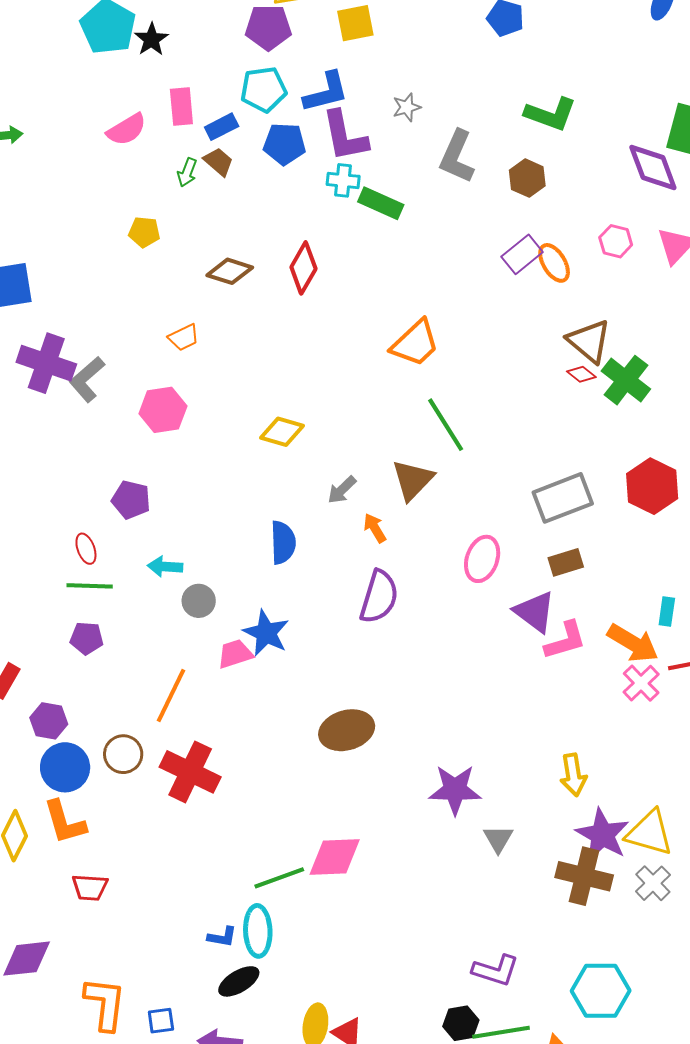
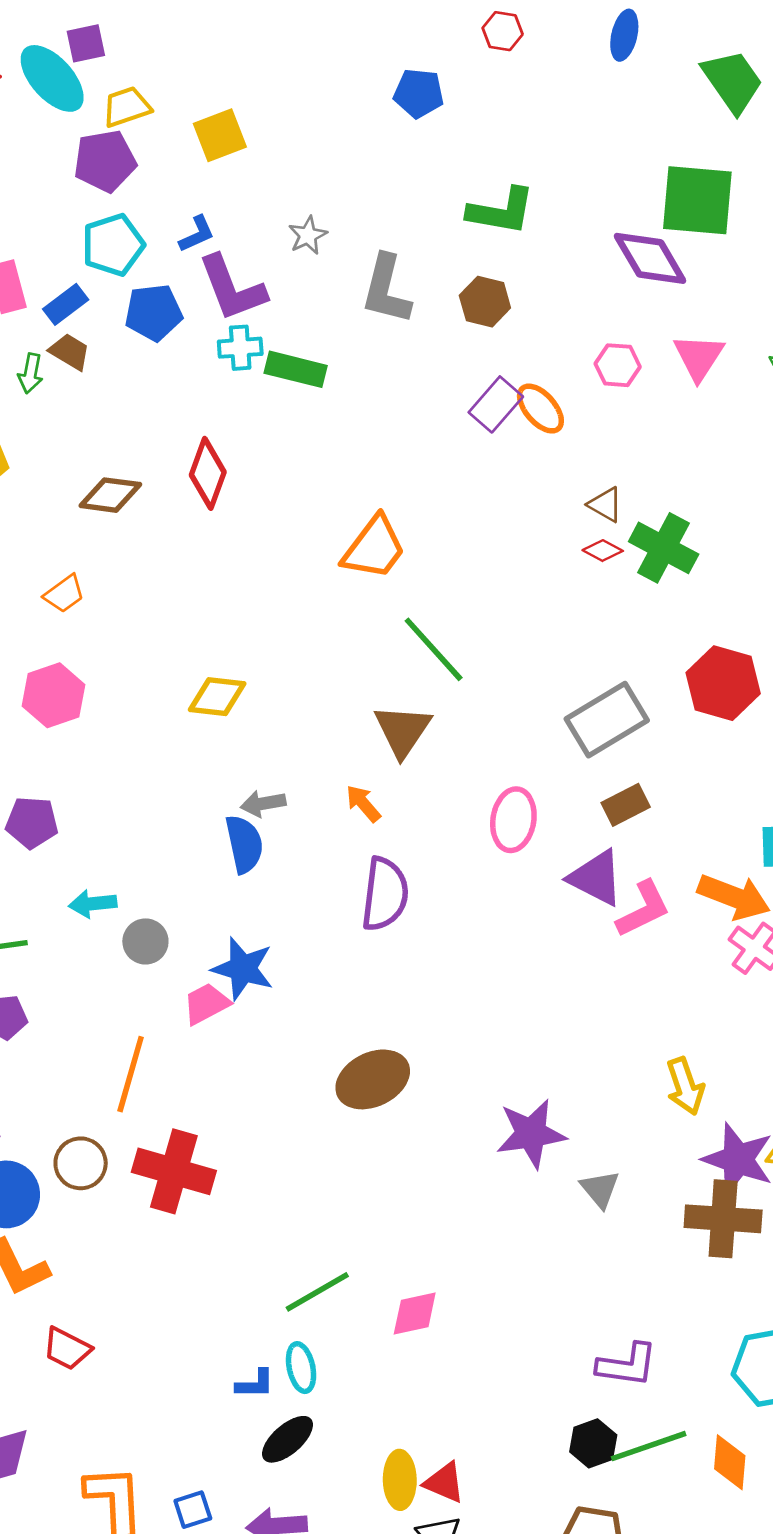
blue L-shape: (326, 92) -> (197, 234), size x0.6
brown triangle: (589, 341) -> (605, 505), size x0.6
gray arrow: (342, 490) -> (263, 804), moved, turned 44
pink diamond: (335, 857) -> (415, 1313), moved, size x0.7
red trapezoid: (90, 887) -> (67, 1349), turned 33
cyan ellipse: (258, 931) -> (301, 1368), size x0.7

